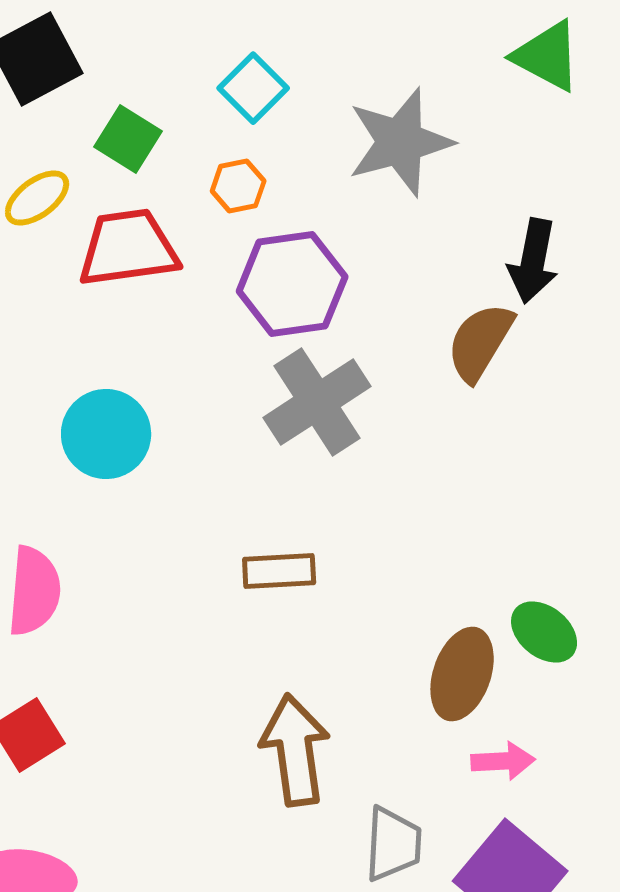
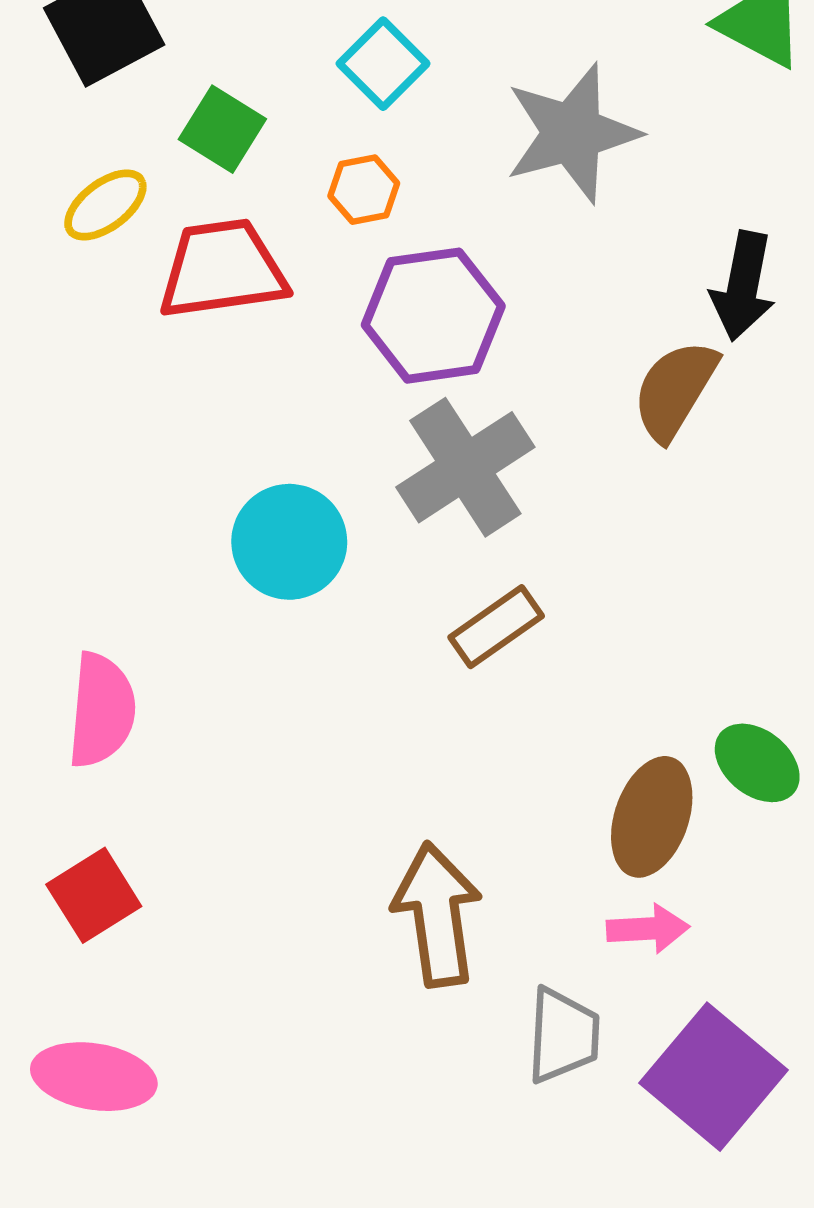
cyan circle: (106, 434) -> (289, 542), moved
brown rectangle: (279, 571) -> (496, 627), moved, turned -32
pink arrow: (503, 761) -> (648, 929), moved

